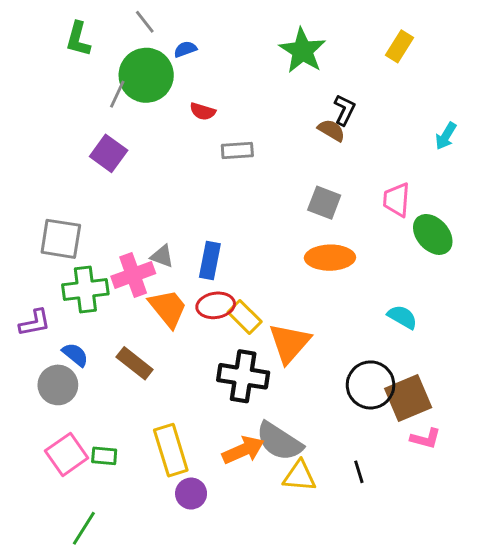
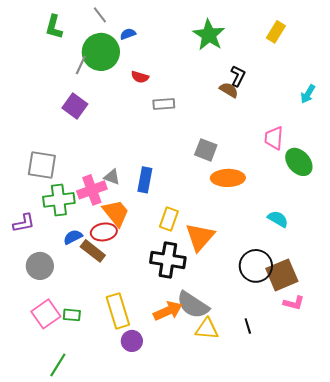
gray square: (324, 203) -> (206, 150), moved
red ellipse: (216, 305) -> (104, 232), moved
yellow rectangle: (245, 317) -> (169, 219), turned 65
blue semicircle: (75, 355) -> (73, 237), moved, turned -66

